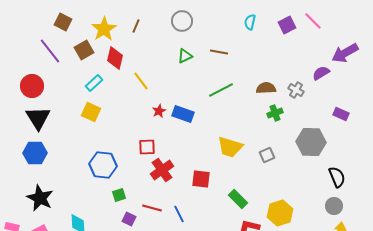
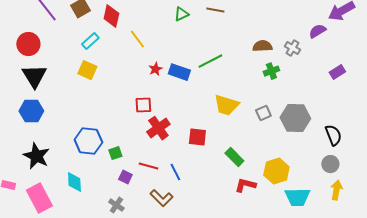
green line: (221, 90) -> (210, 61), moved
purple rectangle: (341, 114) -> (337, 72), turned -56
gray hexagon: (311, 142) -> (295, 118), moved
blue hexagon: (103, 165) -> (88, 141), moved

